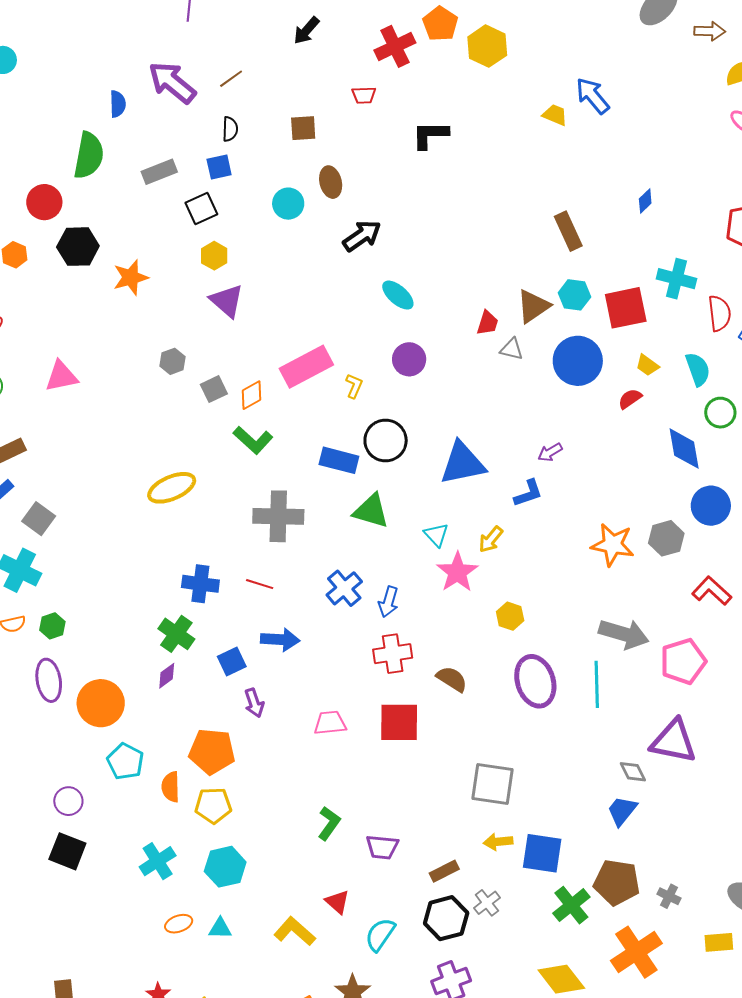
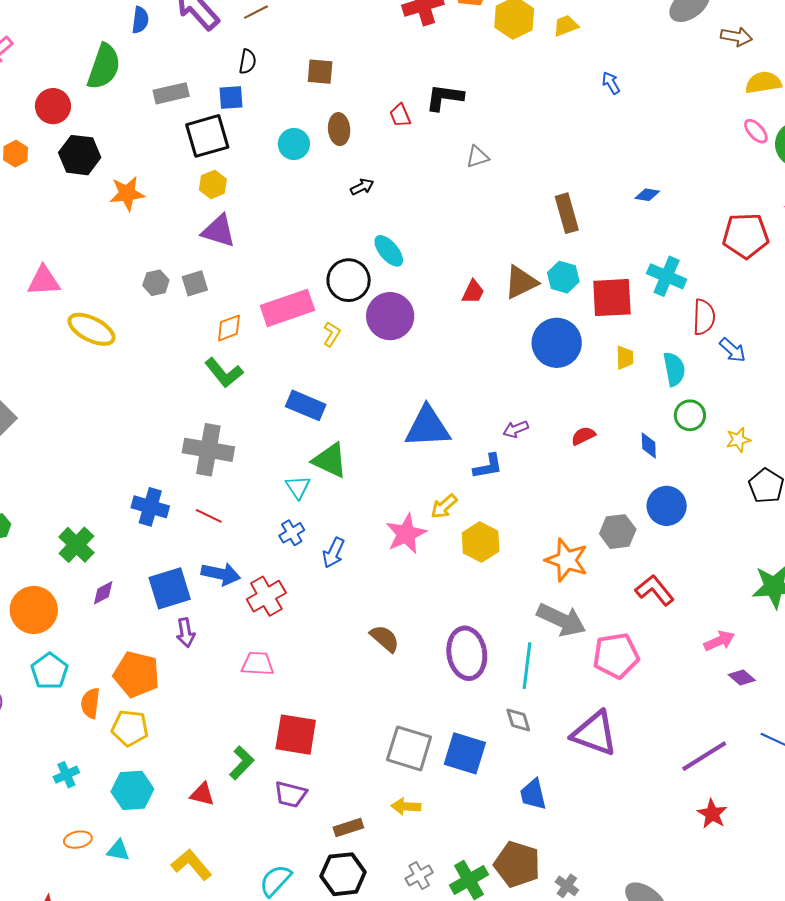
red trapezoid: (364, 95) -> (400, 115), moved, turned 60
blue arrow: (593, 96) -> (611, 83), size x0.6
yellow trapezoid: (555, 115) -> (566, 26), moved, turned -52
blue diamond: (645, 201) -> (647, 195), turned 45
black square: (201, 209) -> (207, 136), size x1.4
black arrow: (362, 236) -> (362, 187), size x0.6
purple triangle: (227, 301) -> (219, 231), turned -33
gray triangle: (512, 349) -> (477, 157), moved, turned -40
purple circle: (409, 359) -> (390, 316), size x1.4
yellow trapezoid: (647, 365) -> (625, 358), turned -135
gray square: (214, 389) -> (195, 283), moved
red semicircle: (630, 399) -> (583, 436), moved
black circle: (386, 440) -> (349, 280), moved
blue diamond: (684, 449) -> (649, 445), size x0.6
yellow ellipse: (172, 488) -> (91, 329), moved, turned 42
gray cross: (278, 516) -> (208, 450), moved
cyan triangle: (436, 535) -> (298, 487), moved
orange star: (613, 545) -> (567, 560), moved
blue cross: (344, 588) -> (292, 533), size x0.7
yellow hexagon: (510, 616) -> (481, 542), moved, size x1.4
green cross: (176, 634) -> (76, 545), moved
red cross: (393, 654) -> (266, 596), moved, turned -30
blue square: (232, 662) -> (170, 588), size x1.5
red square: (399, 722) -> (296, 735), moved
gray diamond: (633, 772) -> (518, 720), moved
blue trapezoid: (622, 811) -> (533, 794), turned -60
blue square: (542, 853) -> (465, 753), moved
cyan cross: (158, 861) -> (66, 775), size x0.7
red triangle: (337, 902) -> (202, 794), moved, turned -36
gray cross: (487, 903) -> (419, 876), moved

